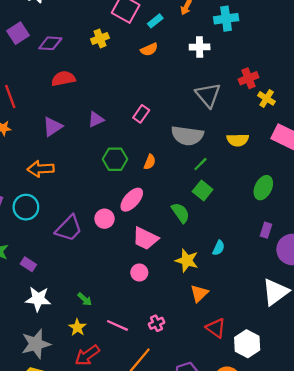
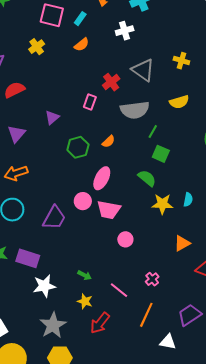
red cross: (249, 78) -> (111, 82), moved
yellow cross: (267, 98) -> (181, 61), moved
orange semicircle: (150, 162) -> (108, 142), turned 40
pink trapezoid: (145, 238) -> (109, 210), moved
yellow star: (187, 260) -> (162, 204), moved
purple rectangle: (28, 264) -> (28, 258), size x1.6
orange triangle: (199, 293) -> (182, 243), turned 30
pink line: (117, 325) -> (119, 290), turned 30

